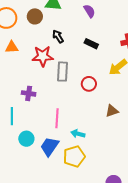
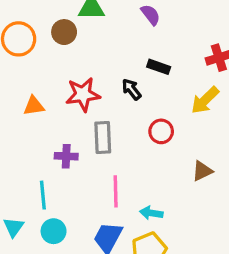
black arrow: (58, 36) -> (131, 89), moved
orange triangle: (12, 47) -> (34, 106), moved
gray rectangle: (62, 72) -> (103, 137), moved
cyan circle: (26, 139) -> (54, 231), moved

